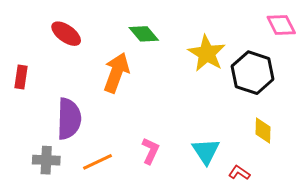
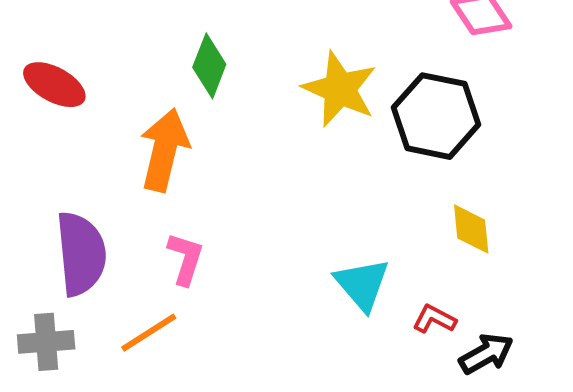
green diamond: (144, 34) -> (209, 66), turned 68
pink L-shape: (150, 151) -> (186, 259), moved

